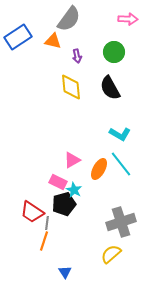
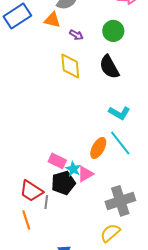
purple arrow: (77, 56) -> (76, 35), turned -48
pink triangle: (72, 160) -> (85, 174), moved
orange line: (44, 241) -> (26, 220), moved, turned -36

